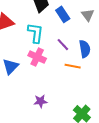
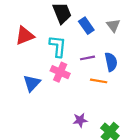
purple line: (63, 45) -> (87, 58), turned -56
purple star: (40, 101) -> (80, 120), moved

